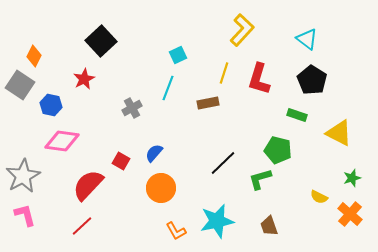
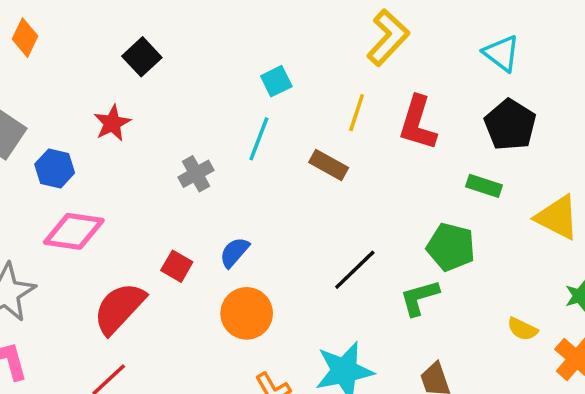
black square: (101, 41) -> (142, 57), size x0.7
orange diamond: (34, 56) -> (25, 38), moved
brown rectangle: (208, 103) -> (329, 165), turned 40

